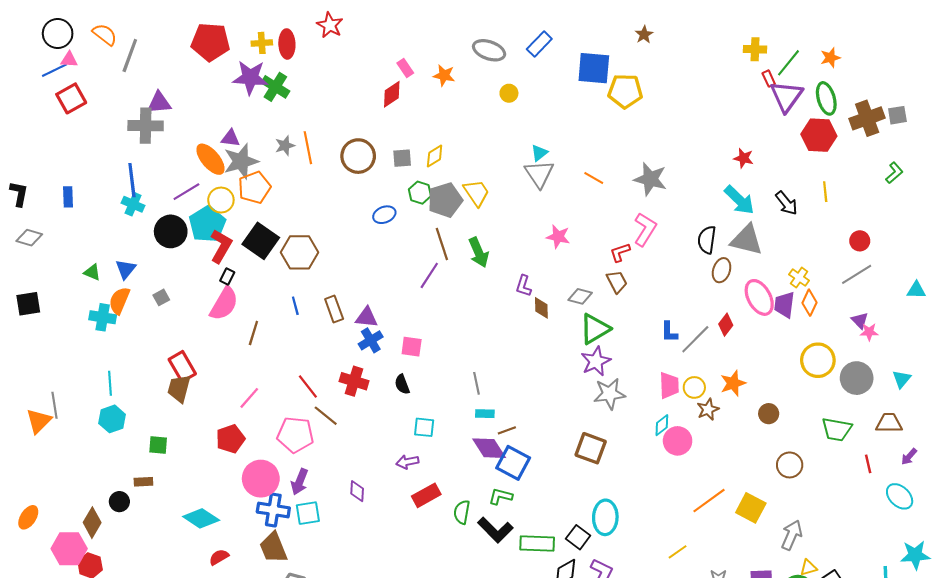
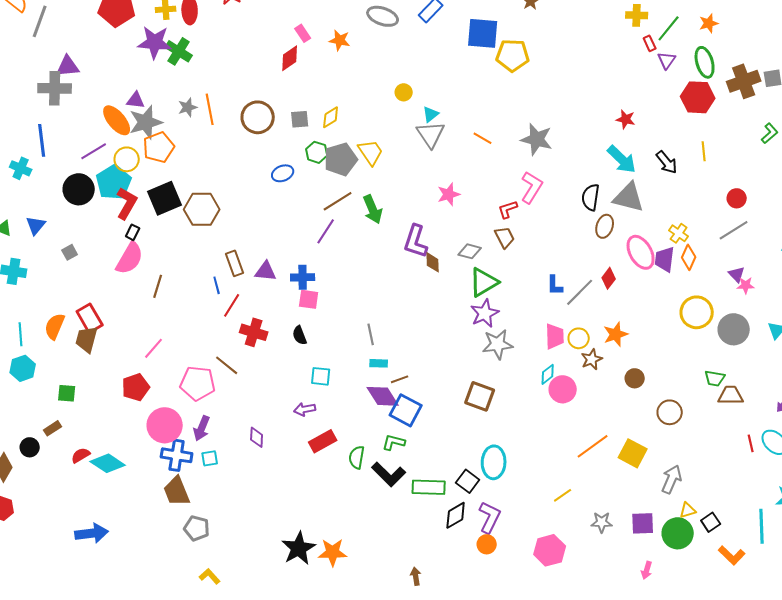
yellow circle: (509, 93) -> (404, 92), moved
purple triangle: (786, 96) -> (667, 60), size x0.6
cyan cross: (133, 204) -> (21, 168), moved
pink star: (558, 237) -> (449, 194), turned -30
black square: (261, 241) -> (165, 198), turned 32
brown line: (442, 244) -> (338, 201), turned 76
purple L-shape: (524, 286) -> (416, 241), size x1.6
orange semicircle: (119, 301) -> (55, 326), moved
blue line: (295, 306) -> (217, 285), moved
blue cross: (371, 340) -> (303, 277), moved, turned 30
red line: (308, 386) -> (232, 305), moved, turned 70
brown circle: (769, 414) -> (635, 378), moved
brown trapezoid: (889, 423) -> (731, 395), moved
green trapezoid: (837, 429) -> (715, 378), size x0.7
red line: (868, 464) -> (751, 443), moved
brown rectangle: (143, 482) -> (53, 428), turned -30
cyan square: (308, 513) -> (210, 458), size x0.7
red semicircle: (219, 557) -> (81, 455), moved

